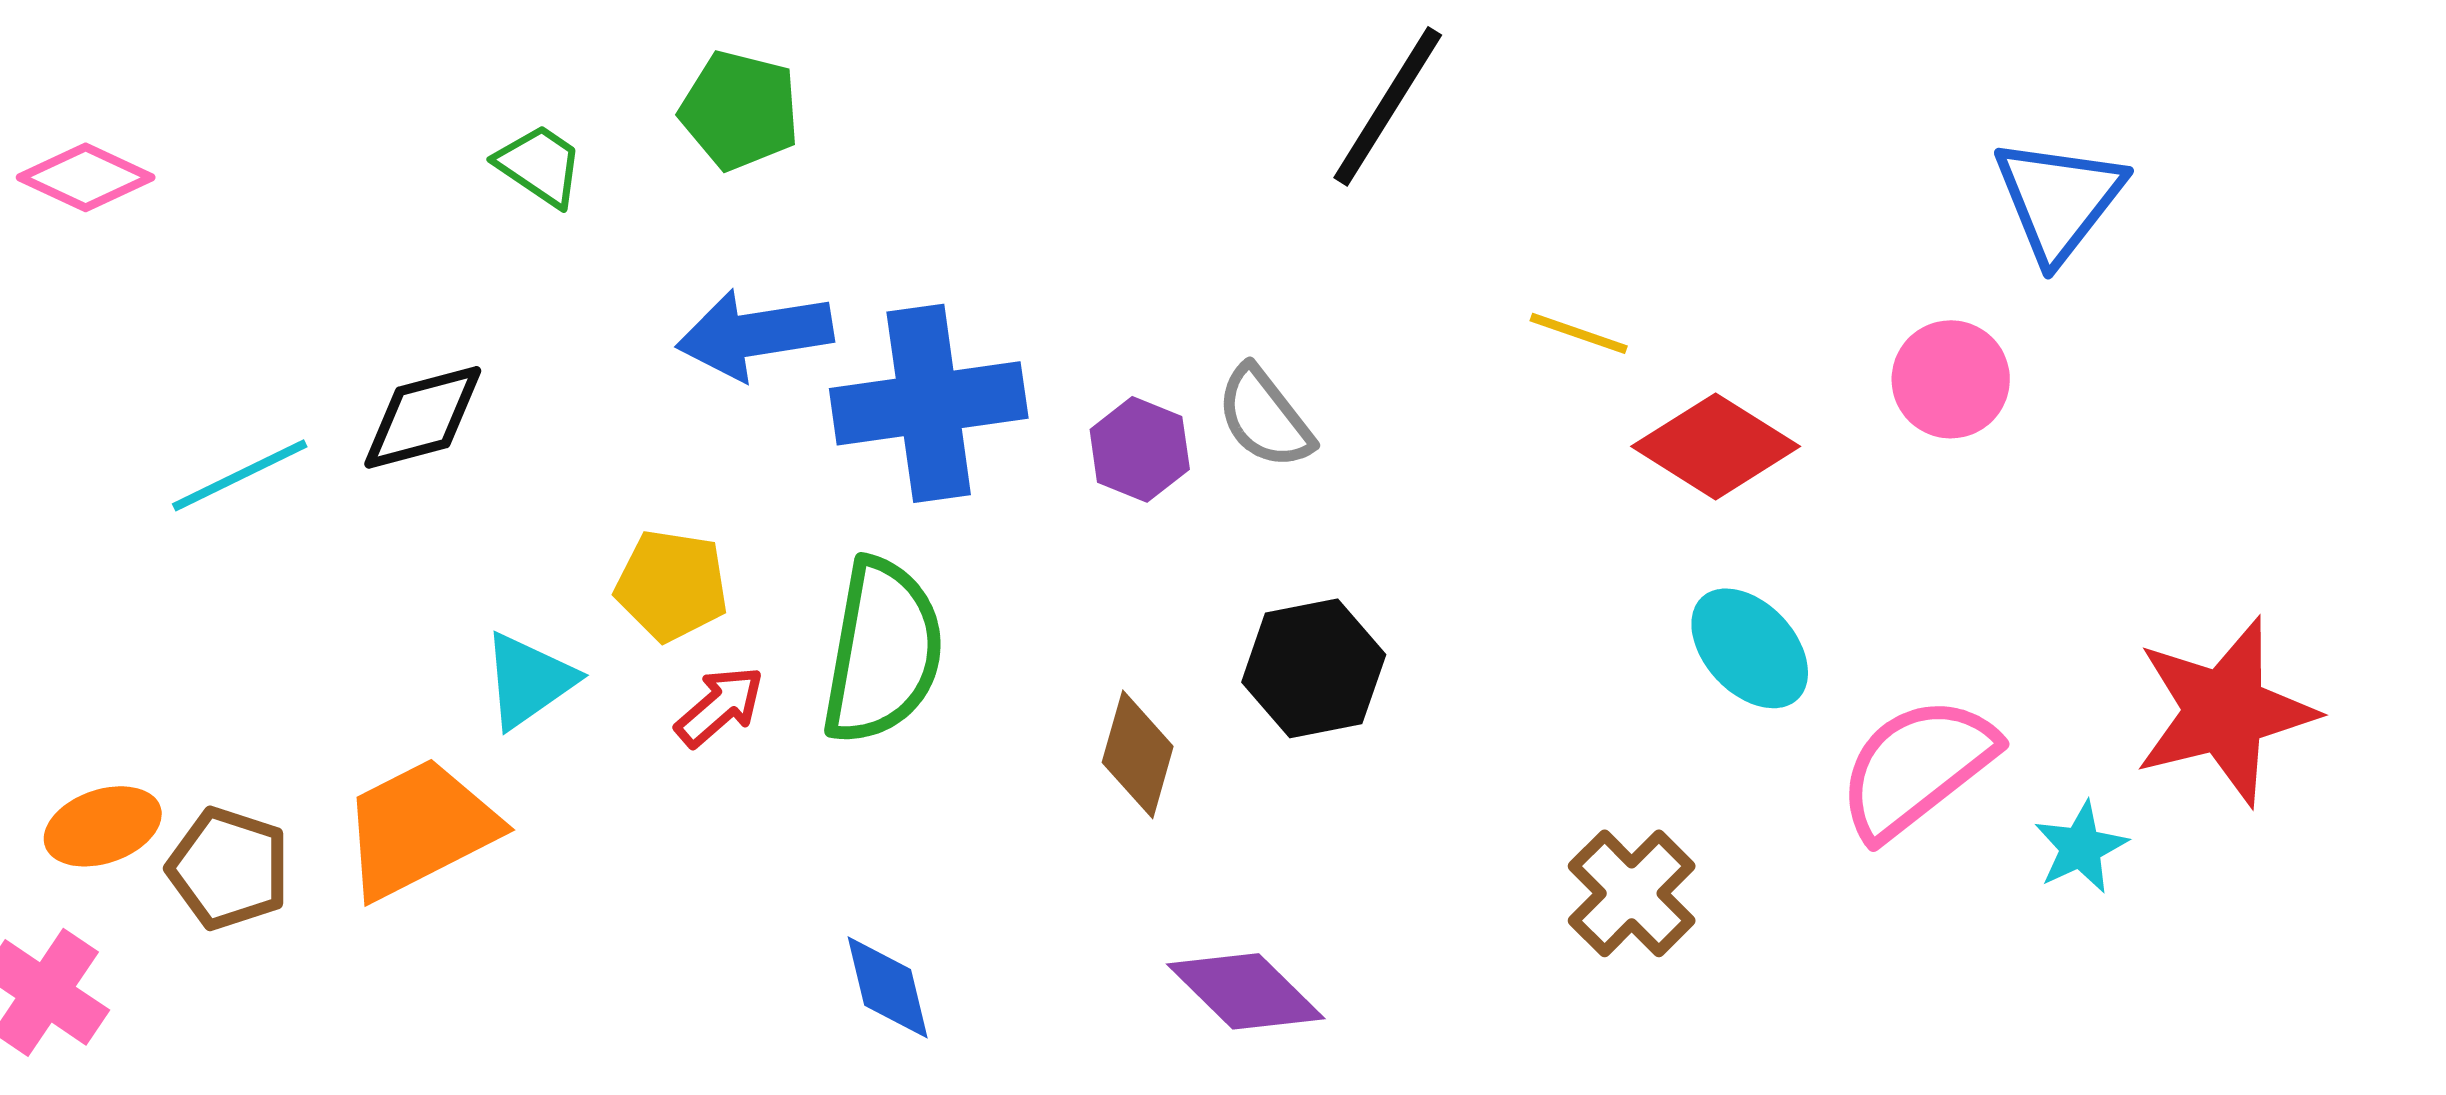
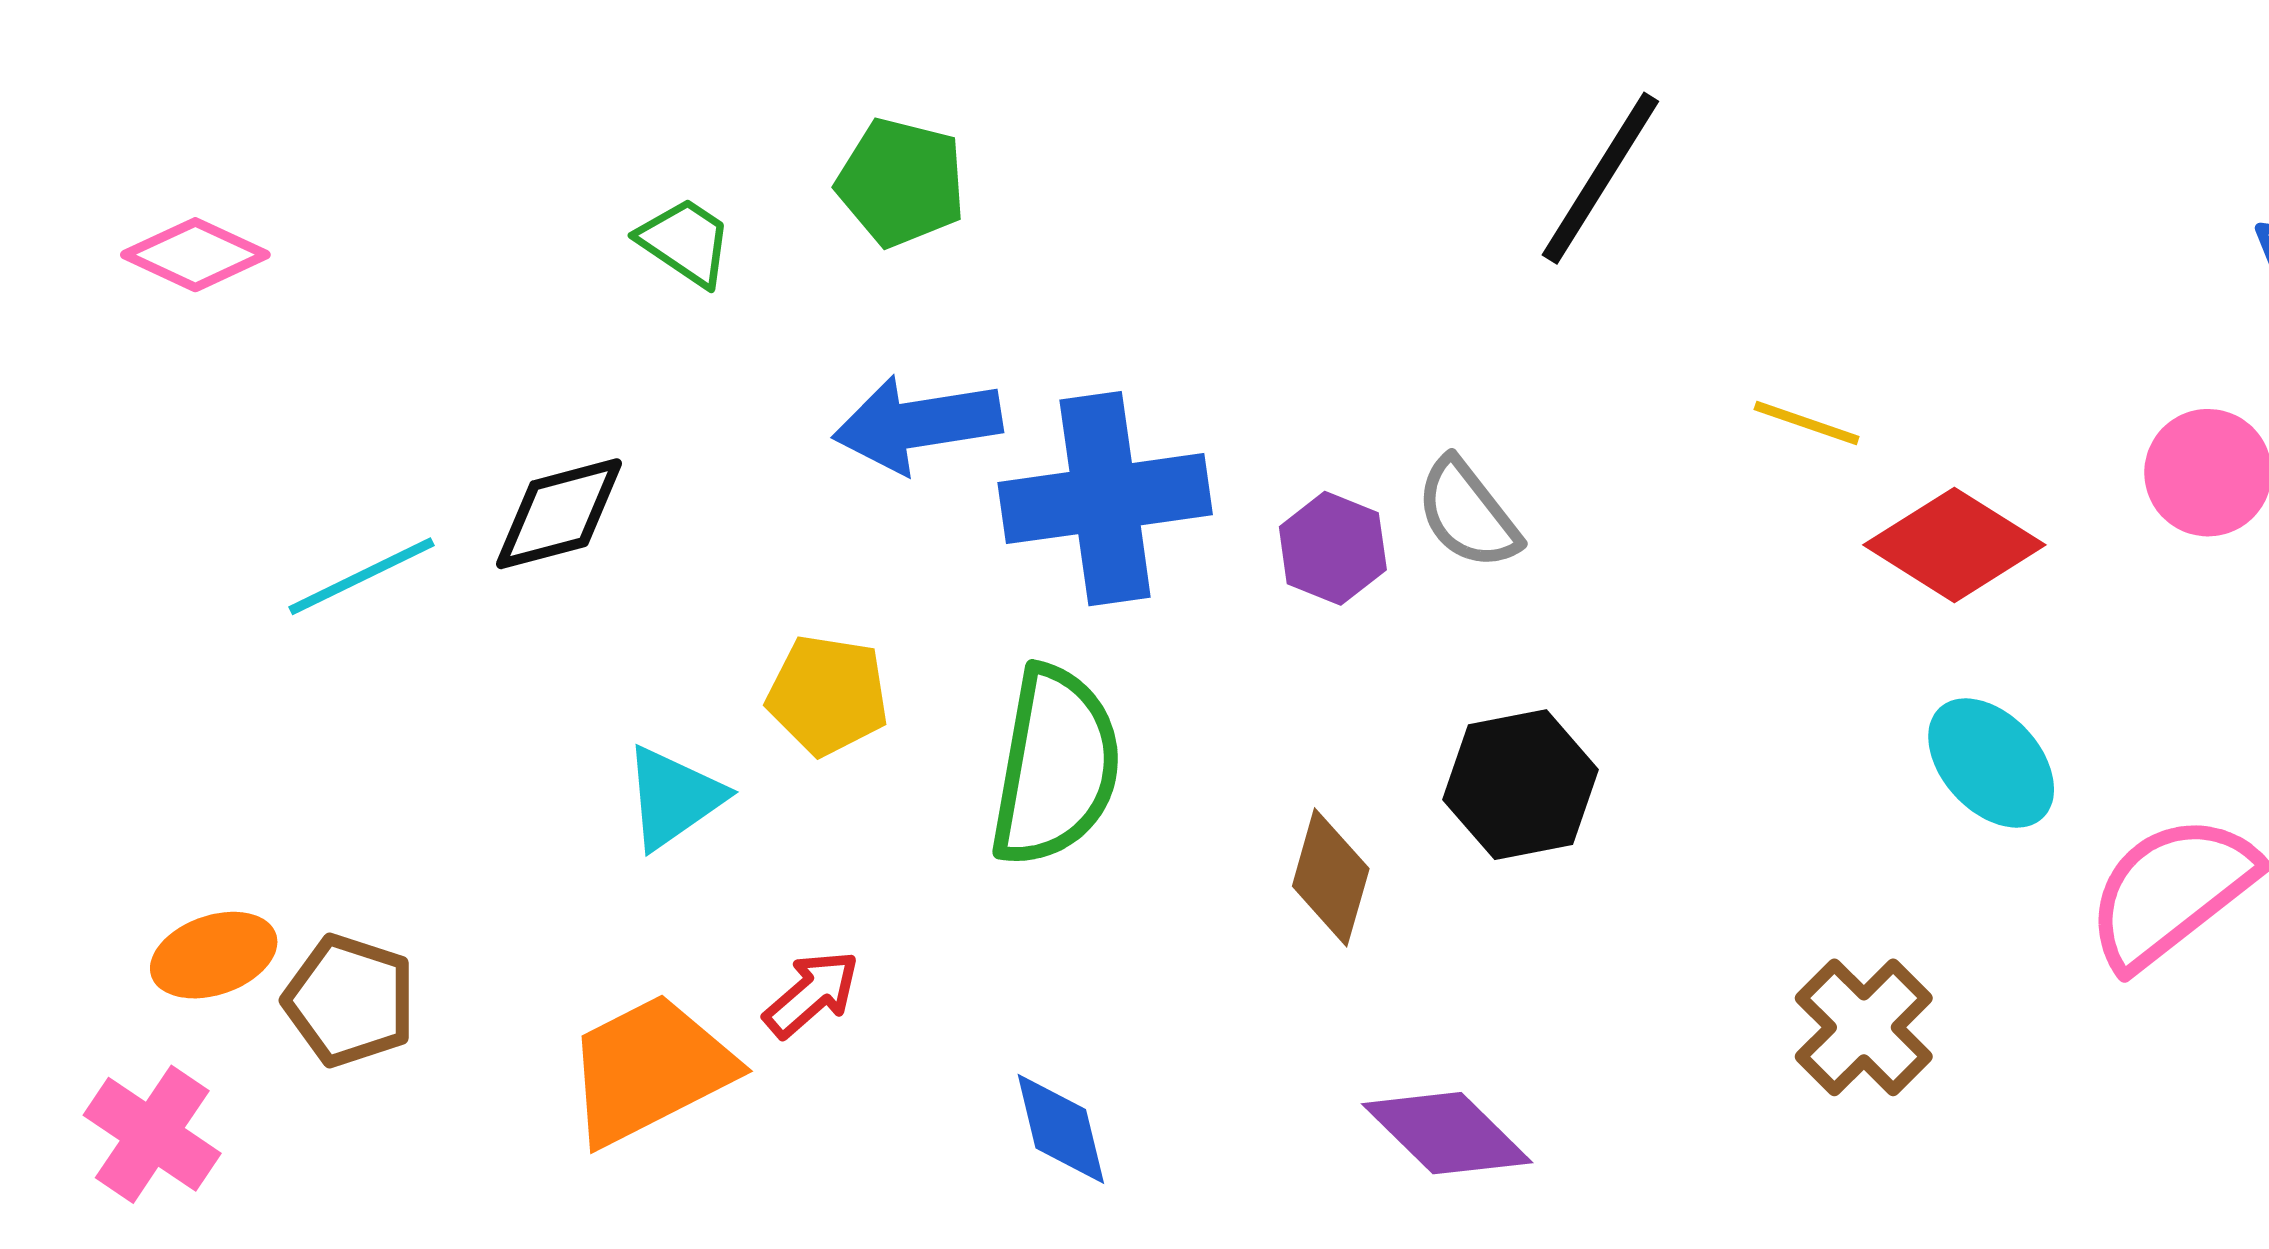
red arrow: (720, 706) -> (812, 994), moved
orange trapezoid: (420, 828) -> (650, 1069), moved

